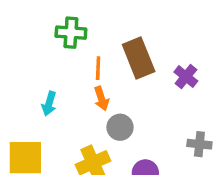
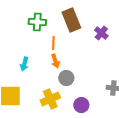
brown rectangle: (139, 58) -> (71, 20), moved
purple cross: (186, 77) -> (101, 33), moved

